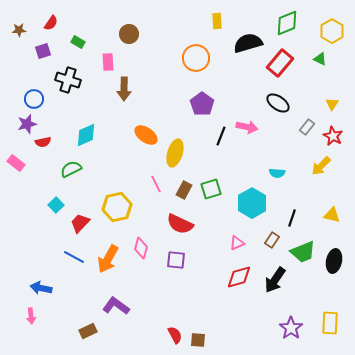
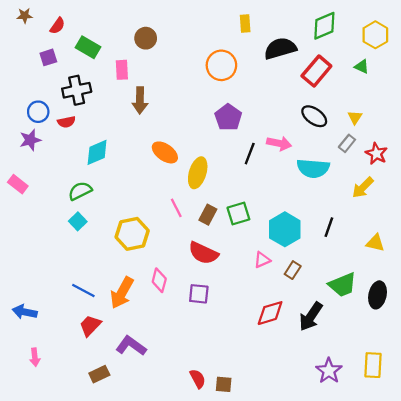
brown star: (19, 30) -> (25, 16), moved
green rectangle: (78, 42) -> (88, 47), size x1.5
black cross: (68, 80) -> (77, 90), turned -30
yellow triangle: (332, 104) -> (355, 117), moved
red semicircle: (43, 142) -> (66, 122), moved
cyan semicircle: (277, 173) -> (313, 168), moved, size x1.8
cyan square: (56, 205) -> (78, 221), moved
black line: (292, 218) -> (329, 227), moved
red trapezoid: (80, 223) -> (90, 325), moved
brown rectangle: (272, 240) -> (293, 270), moved
pink triangle: (237, 243) -> (262, 260), moved
blue arrow: (41, 288) -> (25, 312), moved

